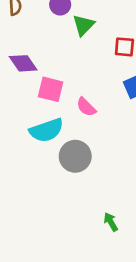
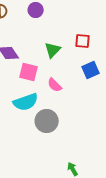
green triangle: (83, 25) -> (53, 50), moved

